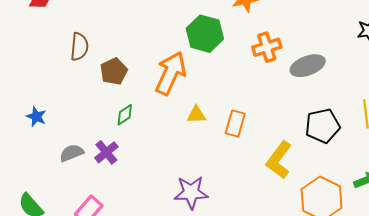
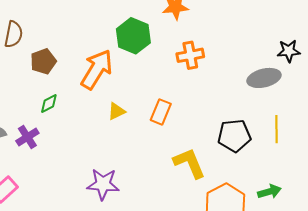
gray ellipse: (308, 66) -> (264, 78), moved
yellow triangle: (196, 115) -> (116, 111), turned -30
orange rectangle: (235, 124) -> (161, 112), moved
yellow L-shape: (279, 160) -> (189, 163), turned 114

